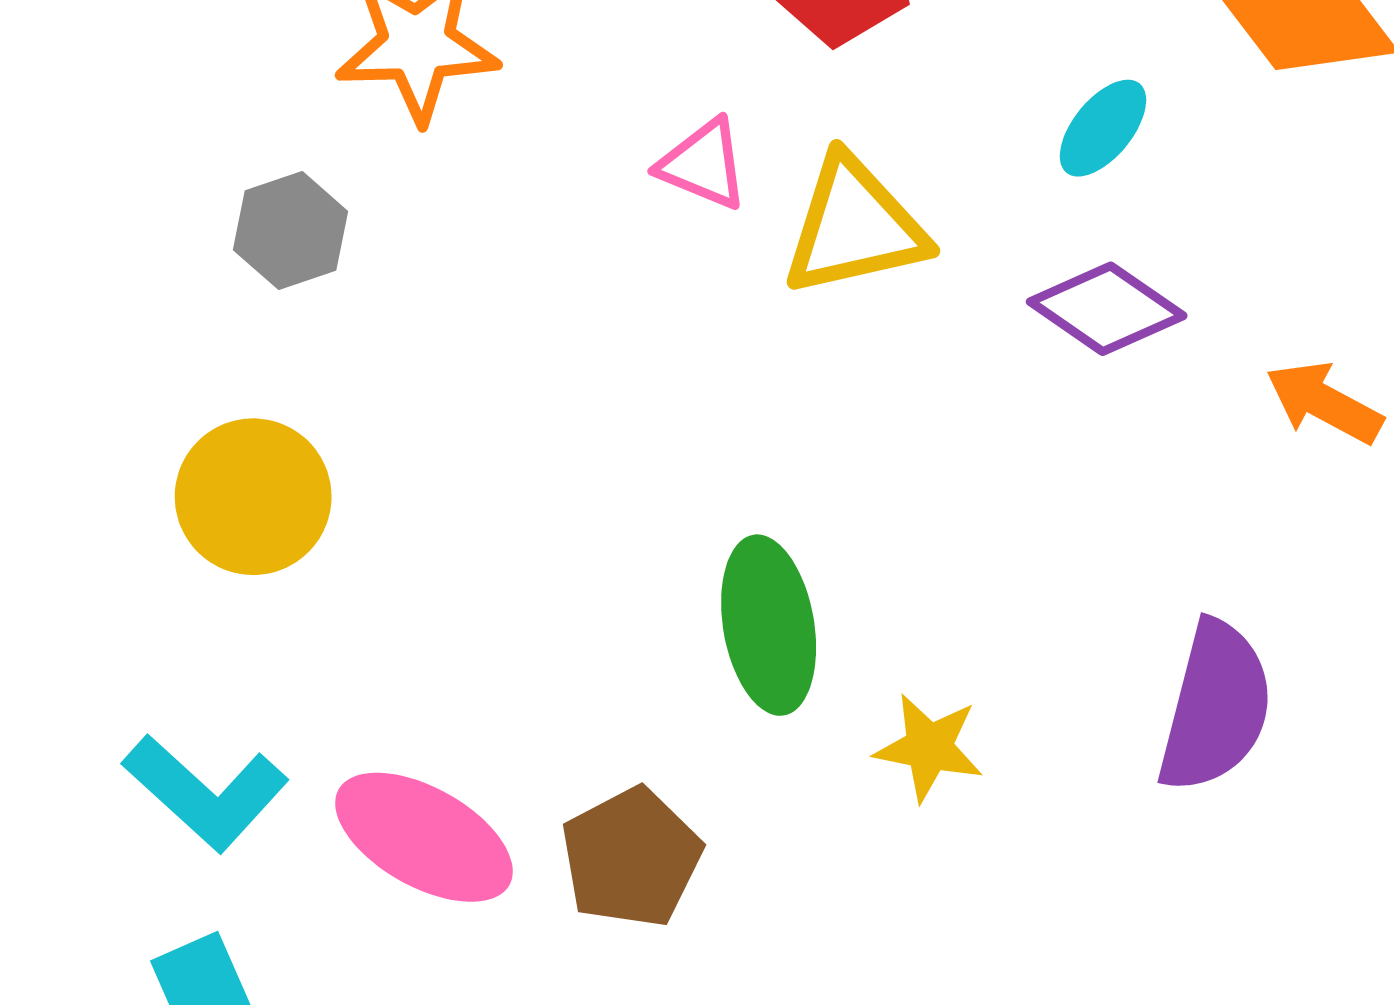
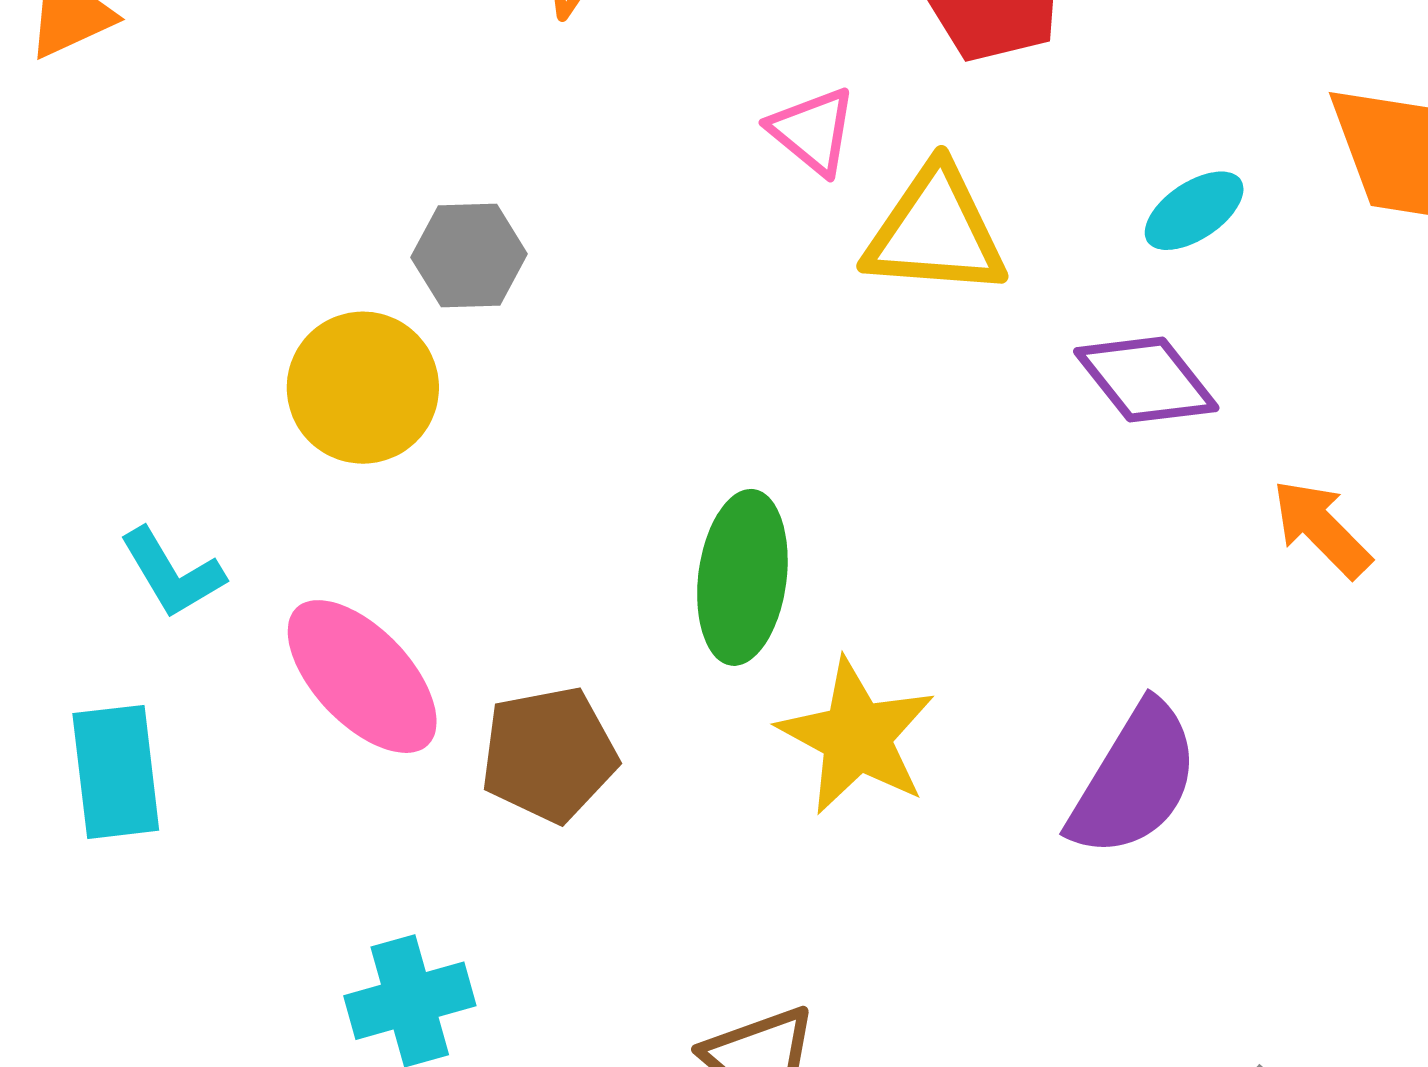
gray hexagon: (291, 231) -> (469, 256), moved
yellow circle: (253, 497) -> (363, 388), moved
yellow star: (929, 747) -> (857, 737), size x1.5
cyan L-shape: (206, 792) -> (172, 573), size x0.7

